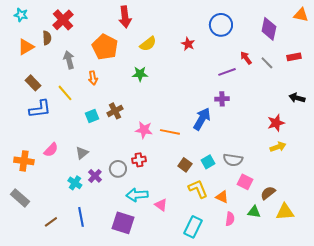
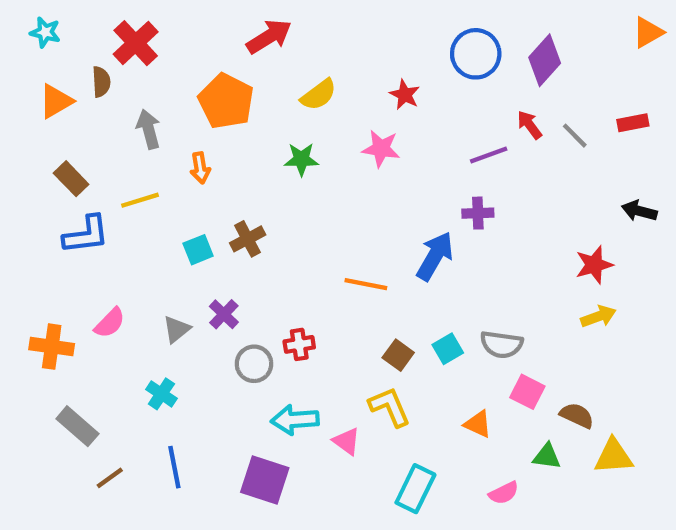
orange triangle: (301, 15) -> (648, 32), turned -42
red arrow: (125, 17) -> (269, 37), turned -115
purple diamond: (269, 29) -> (545, 60), moved, turned 30
yellow line: (65, 93) -> (140, 200), turned -66
pink star: (144, 130) -> (381, 149), moved
purple cross: (95, 176) -> (224, 314), moved
yellow L-shape: (198, 189) -> (390, 407), moved
brown semicircle: (268, 193) -> (577, 415), turned 63
gray rectangle: (20, 198) -> (77, 426), moved
pink semicircle: (230, 219) -> (504, 493), moved, turned 56

